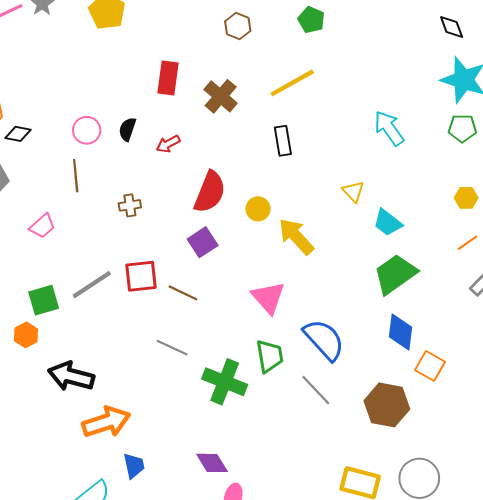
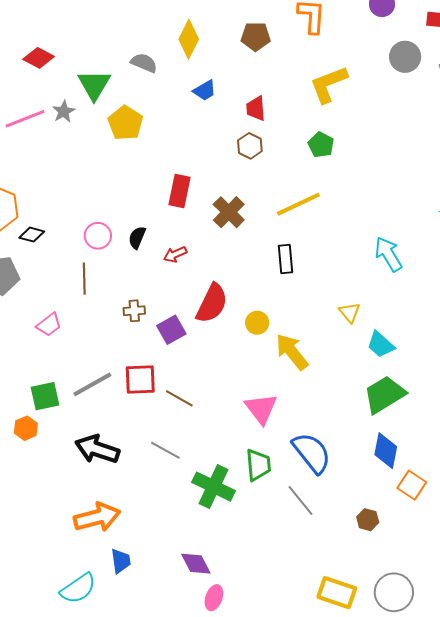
purple square: (203, 242) -> (171, 330), moved
black arrow: (71, 376) -> (97, 449), moved
brown hexagon: (387, 405) -> (368, 520), size x0.5

